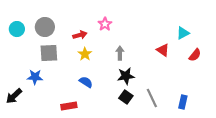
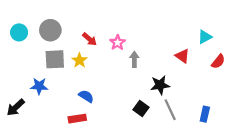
pink star: (105, 24) -> (117, 43), moved
red arrow: (80, 35) -> (90, 39), turned 56
yellow star: (85, 54) -> (79, 60), moved
black star: (126, 76) -> (160, 85), moved
blue semicircle: (86, 82) -> (86, 96), moved

